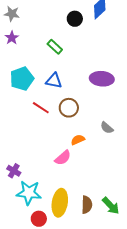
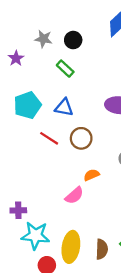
gray star: (12, 14) -> (43, 39), moved
black circle: (75, 19) -> (73, 40), moved
purple cross: (14, 171) -> (18, 210), turned -32

